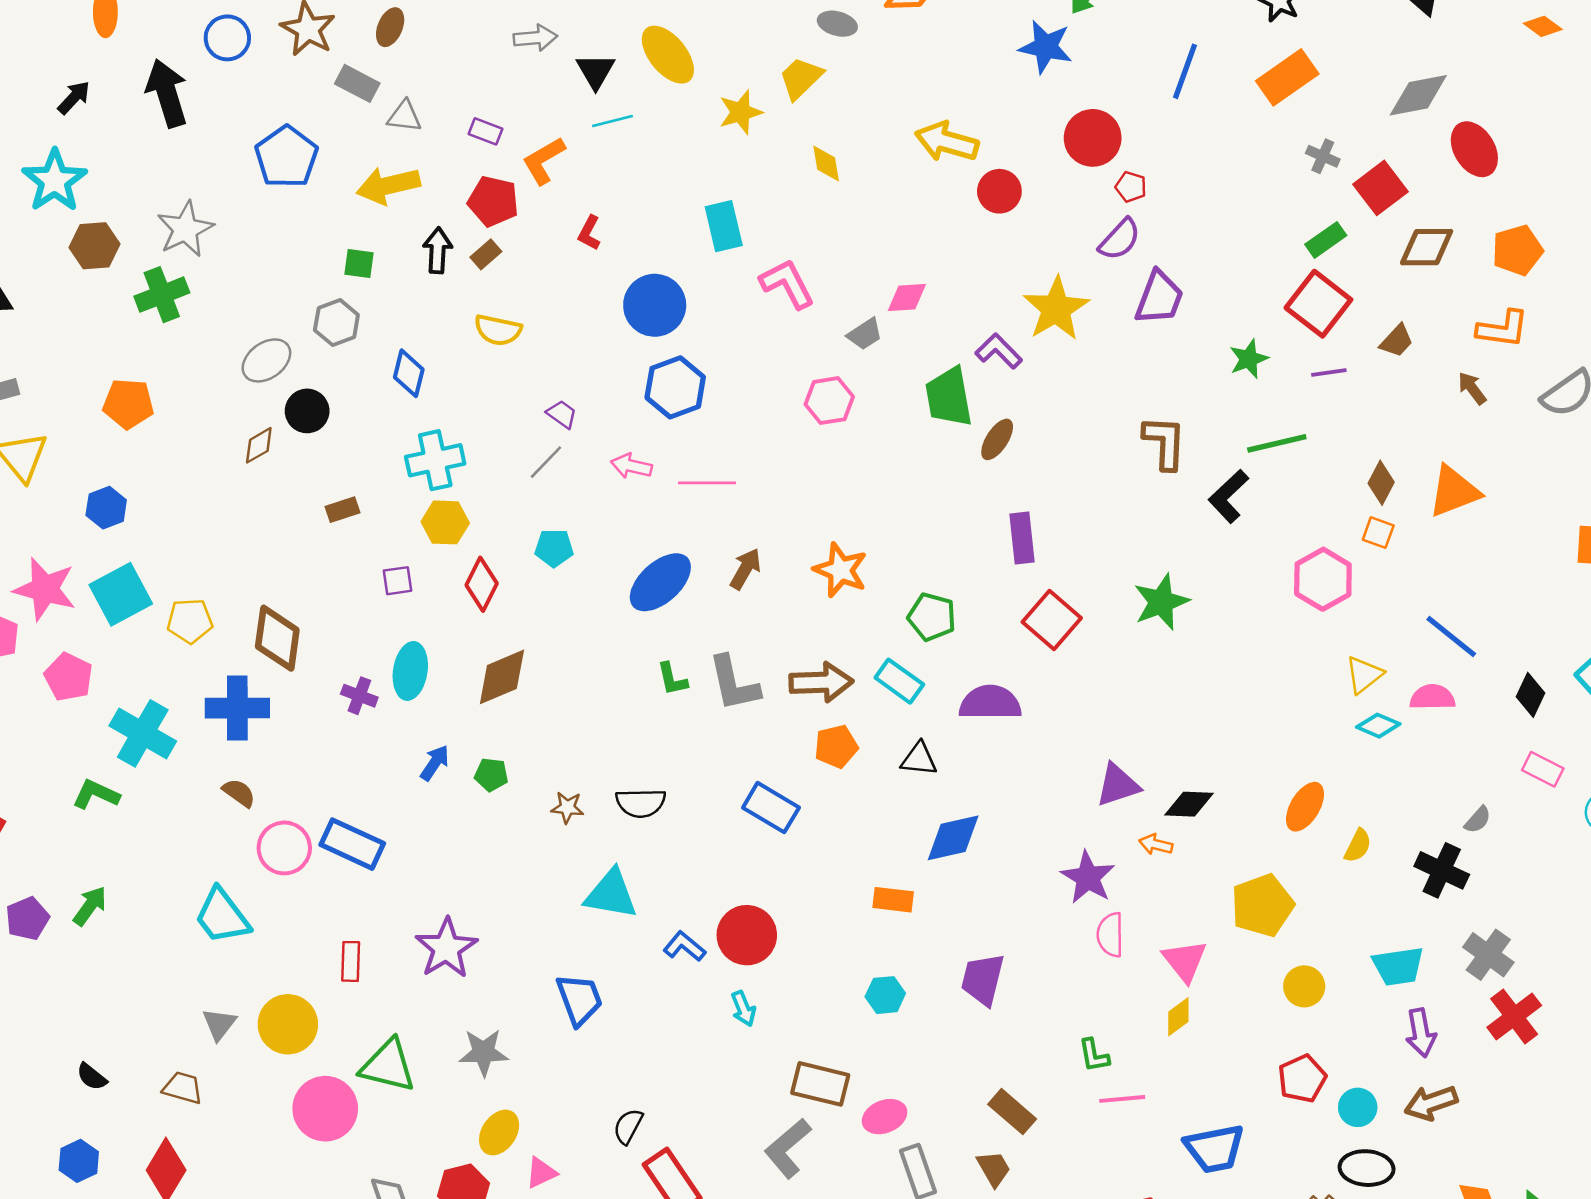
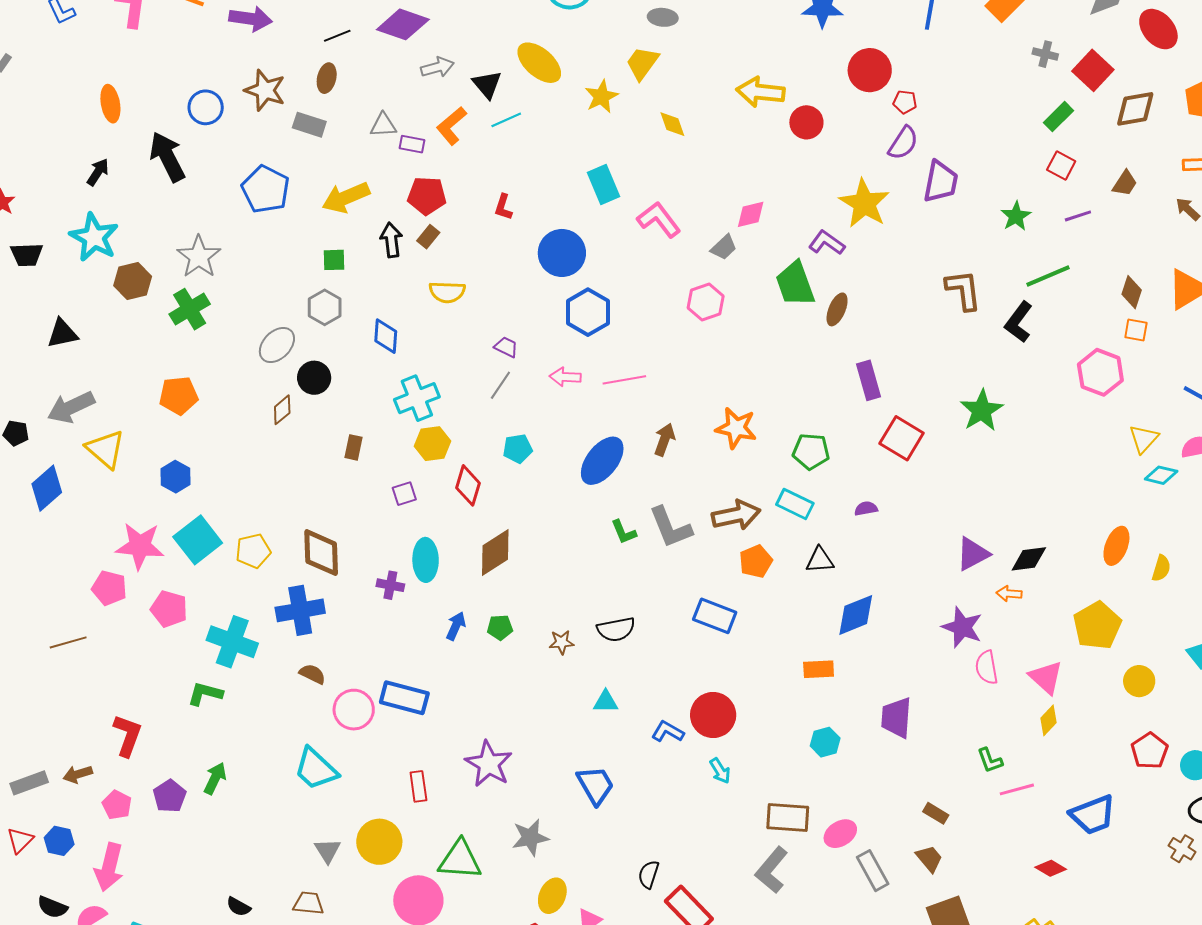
gray triangle: (404, 116) -> (383, 125), moved
orange L-shape: (544, 161) -> (451, 126), moved
red square: (1318, 304) -> (1061, 166), size x0.6
brown rectangle: (343, 510) -> (354, 447), turned -50
purple semicircle: (990, 703) -> (866, 509), size x0.5
cyan triangle: (611, 894) -> (606, 702), size x0.6
brown rectangle: (1012, 1112) -> (936, 813), size x0.7

